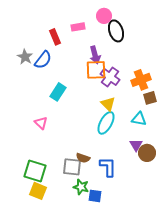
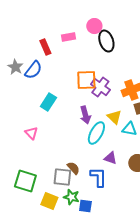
purple arrow: (95, 55) -> (85, 115), moved
yellow triangle: (108, 104) -> (114, 117), moved
purple triangle: (136, 145) -> (110, 158), moved, turned -40
brown semicircle: (83, 158) -> (73, 168), turned -152
yellow square: (38, 191) -> (49, 201), moved

